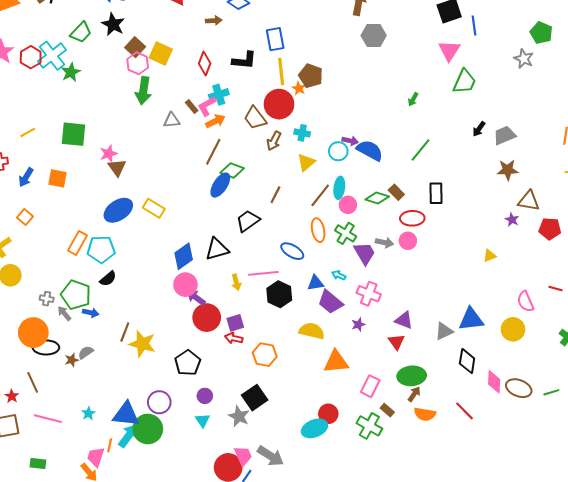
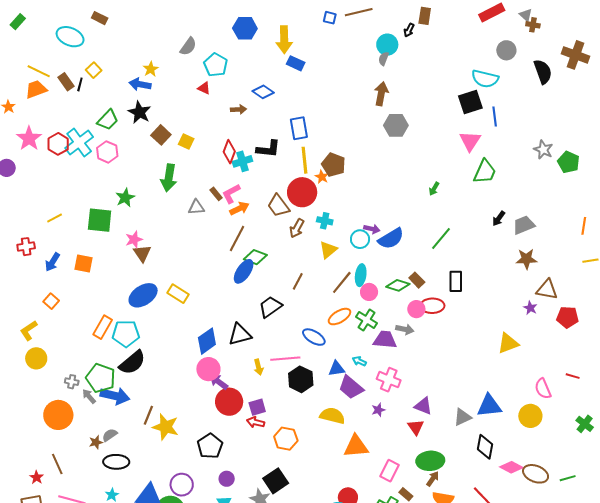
green pentagon: (541, 33) -> (569, 162), moved
yellow square: (161, 54) -> (186, 141), size x0.7
pink hexagon: (138, 63) -> (107, 152), moved
green star: (71, 72) -> (125, 198), moved
cyan cross: (219, 95) -> (242, 161), moved
blue semicircle: (370, 150) -> (391, 239), turned 120
orange ellipse: (318, 230) -> (339, 317), turned 70
pink circle: (408, 241) -> (416, 309), moved
purple trapezoid: (364, 253) -> (385, 340), turned -55
yellow triangle: (490, 256) -> (508, 343), size x1.6
black semicircle: (108, 279) -> (132, 363), size x1.6
blue arrow: (91, 313) -> (115, 396), size x1.8
black ellipse: (46, 347) -> (116, 462), moved
pink diamond: (494, 382) -> (511, 467), turned -65

